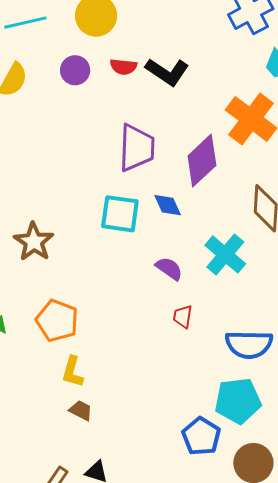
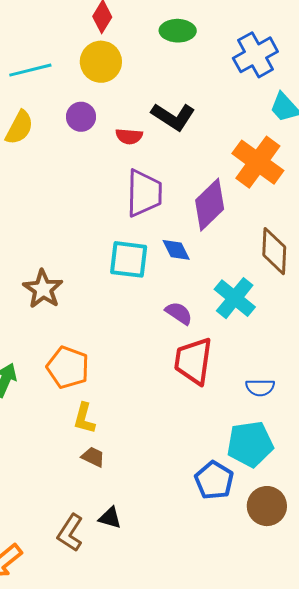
red semicircle: (123, 67) -> (129, 136), moved
red trapezoid: (183, 317) -> (193, 361), size x2.0
blue semicircle: (249, 344) -> (260, 387), size x0.6

